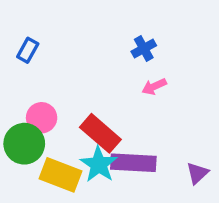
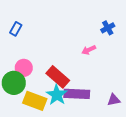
blue cross: (144, 48) -> (108, 28), moved
purple triangle: (197, 173) -> (114, 100), turned 32

